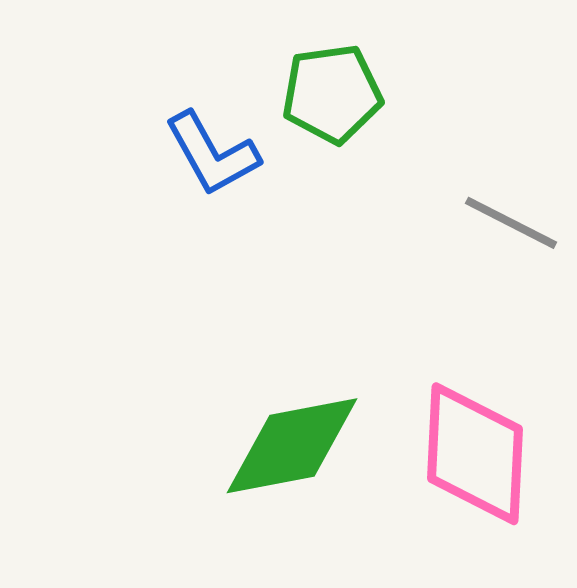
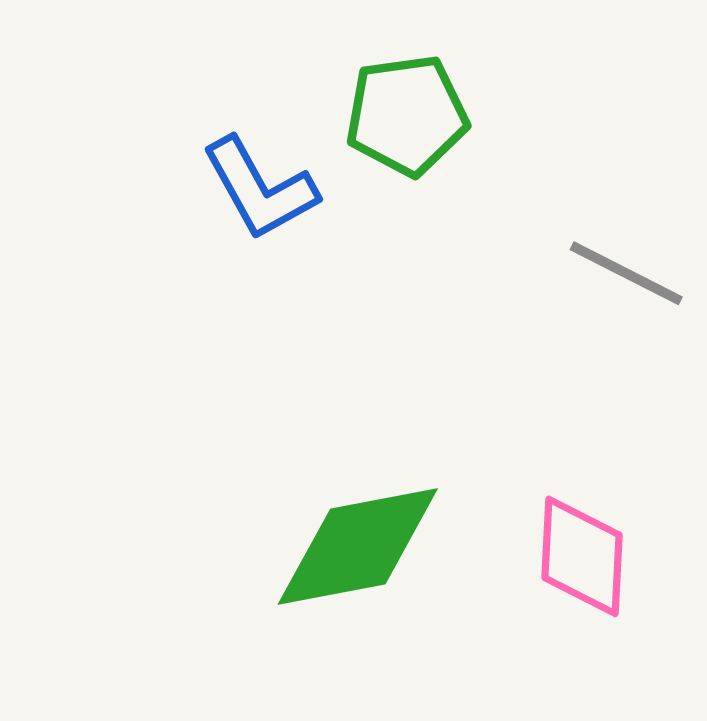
pink diamond: (475, 454) -> (582, 556), size x0.7

